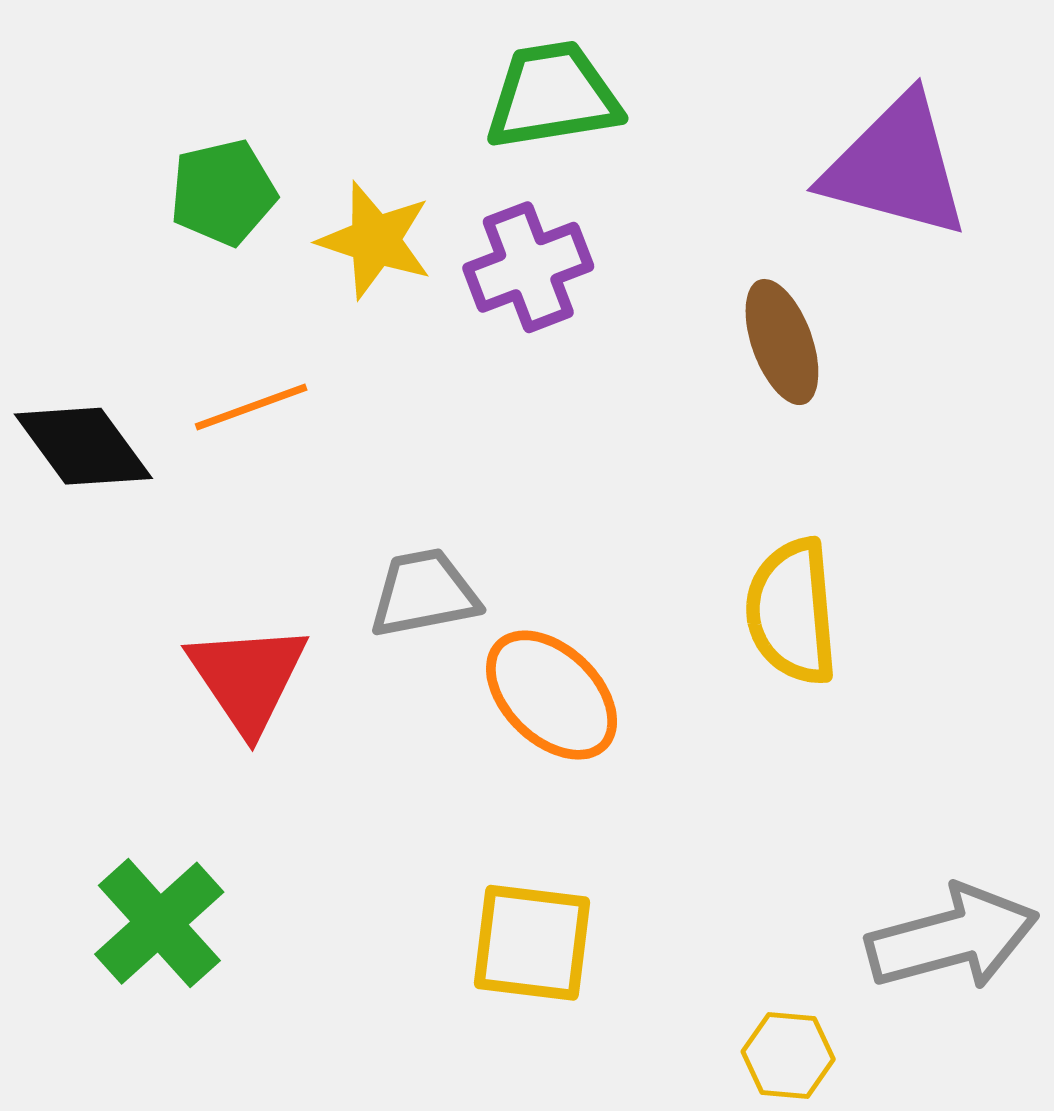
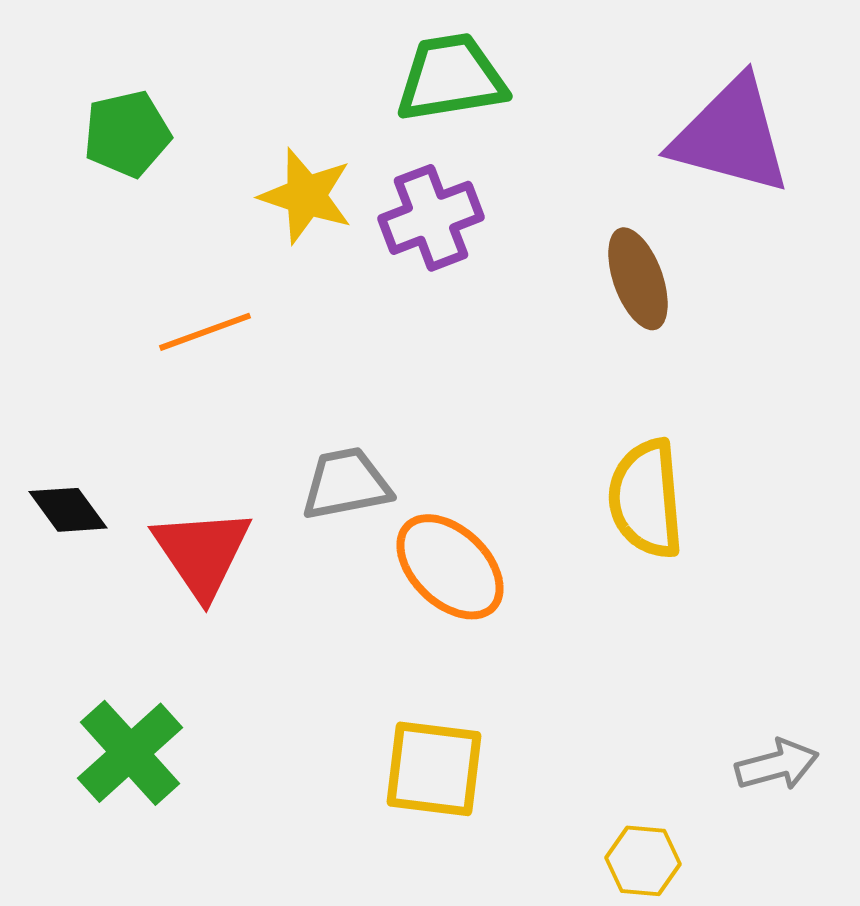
green pentagon: (223, 192) -> (127, 134), moved
black diamond: (83, 446) -> (68, 510), moved, size x0.7
gray arrow: (952, 938) -> (777, 765), size x0.6

